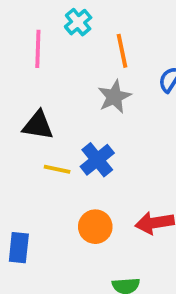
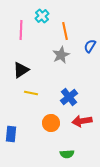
black triangle: (38, 125) -> (21, 70), turned -42
blue cross: (97, 160) -> (69, 97), moved

